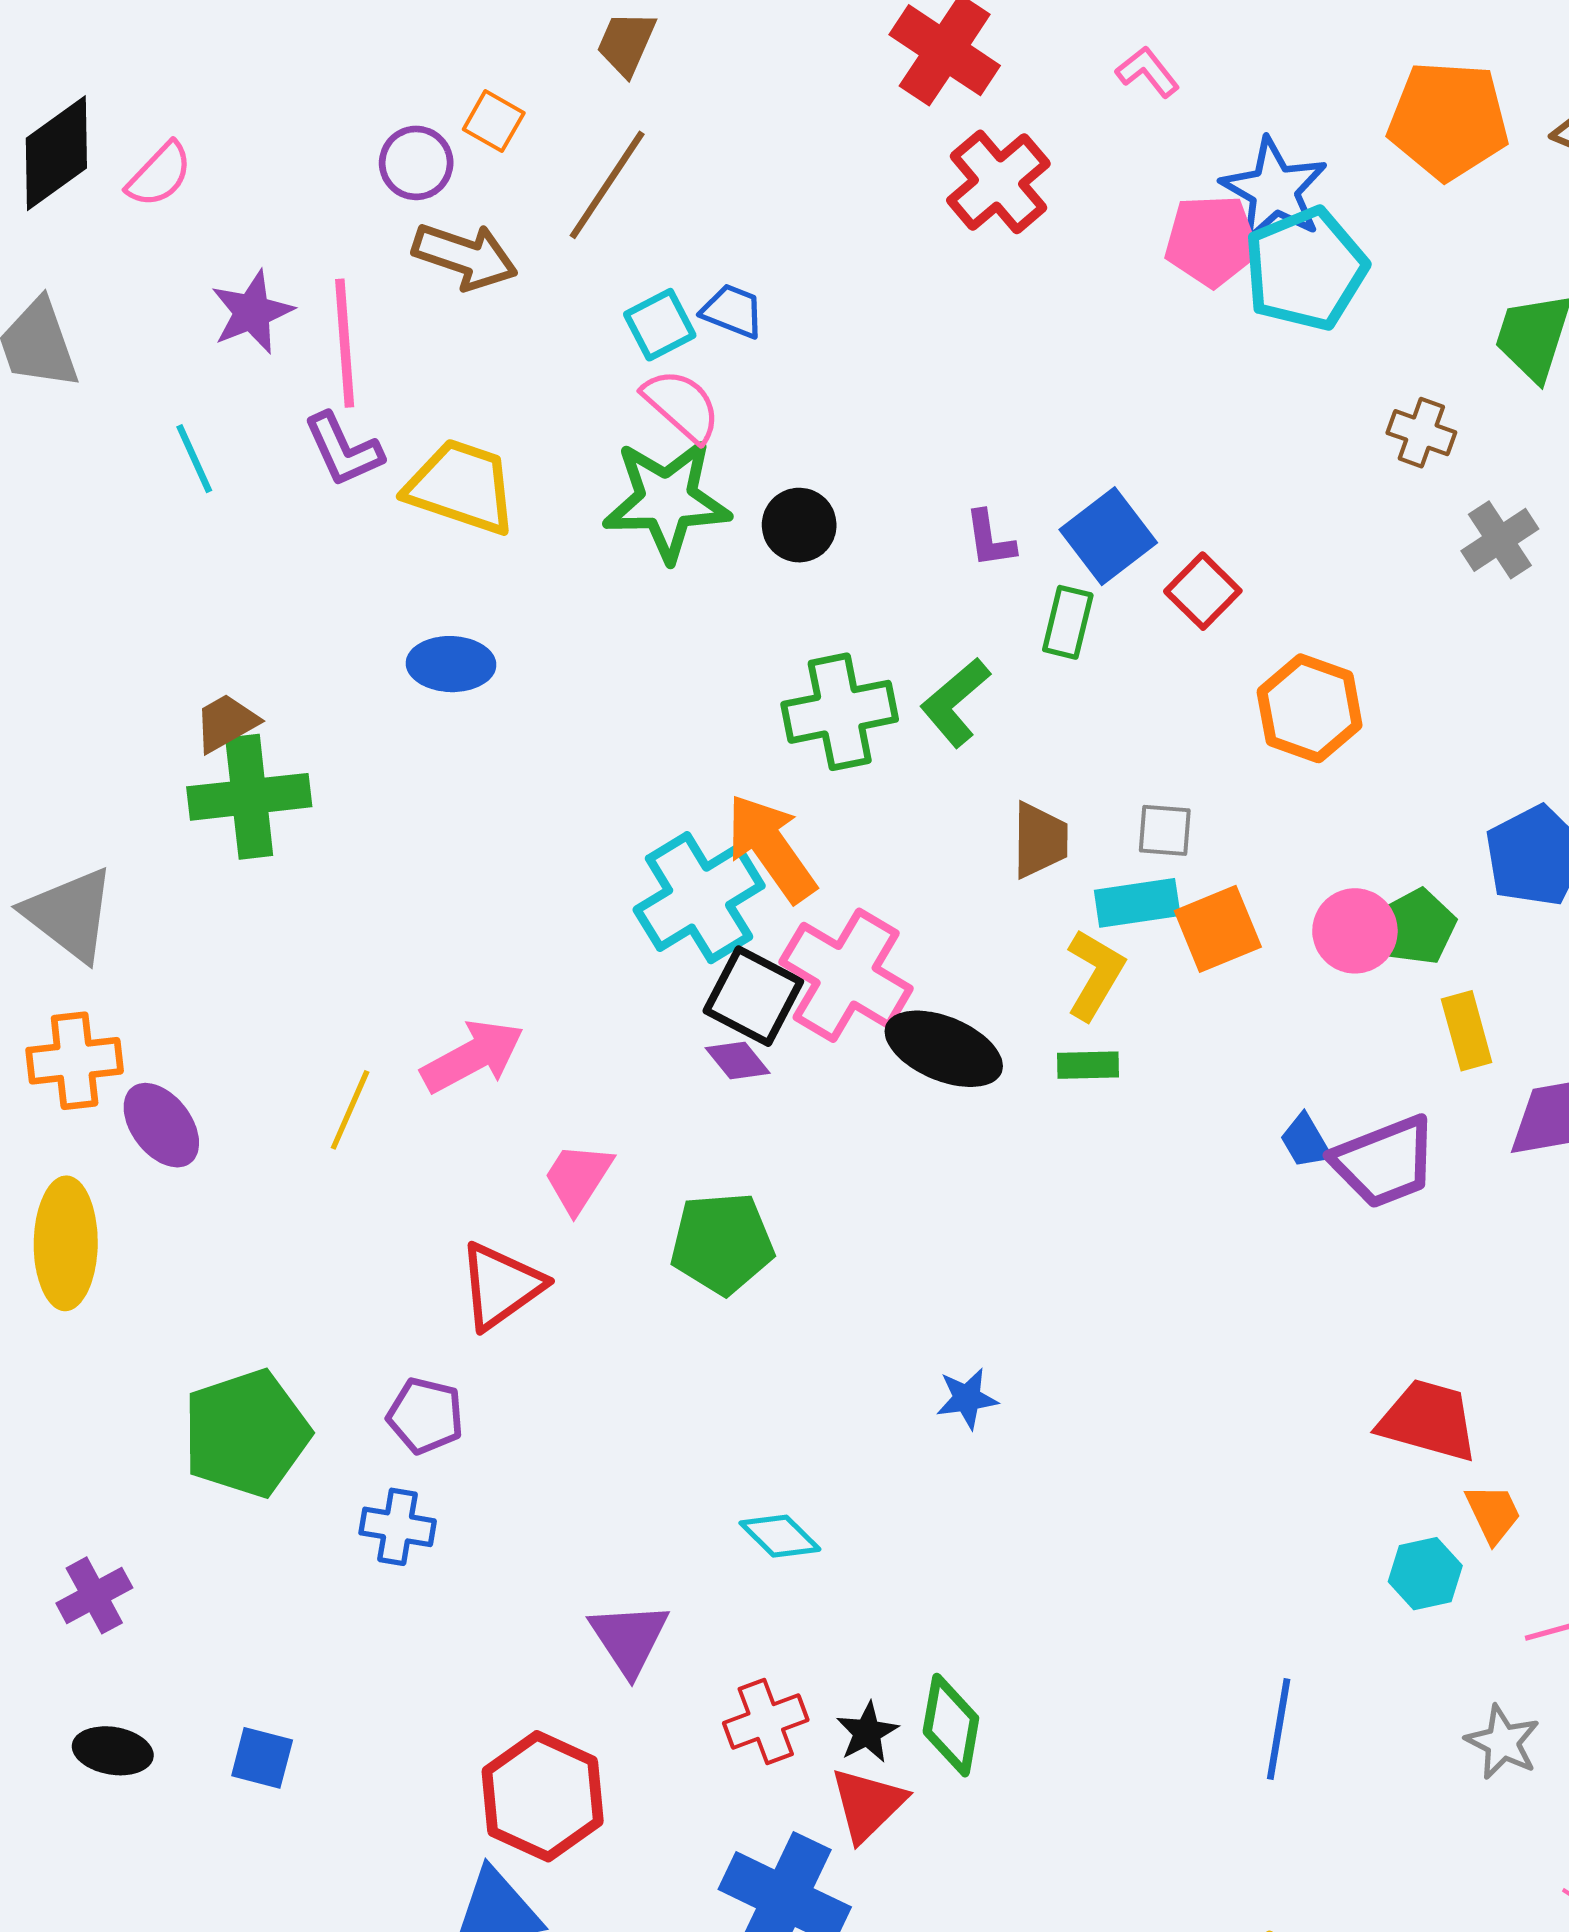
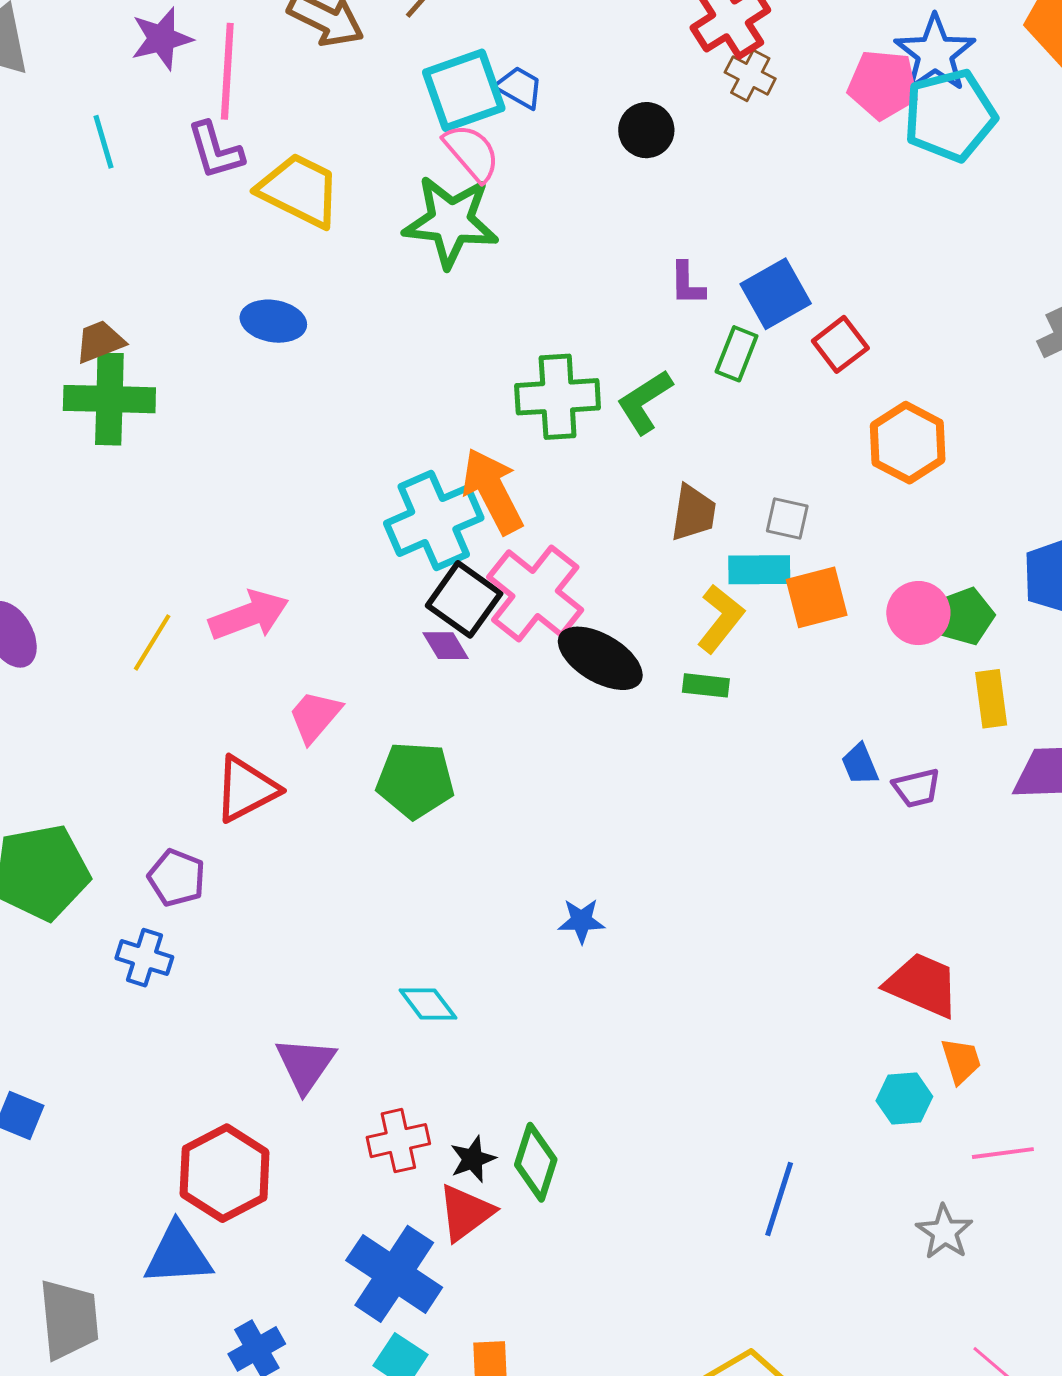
cyan square: (660, 325) -> (464, 90), size x1.6
brown cross: (1421, 433) -> (750, 76), moved
black circle: (799, 525) -> (646, 130), moved
purple trapezoid: (1385, 1162) -> (917, 788), size x0.6

